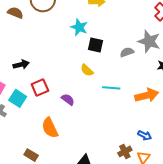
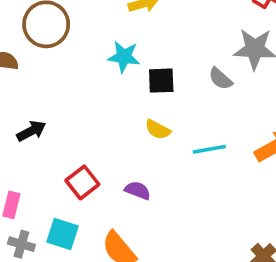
gray semicircle: (127, 52) -> (220, 79), turned -104
black arrow: (21, 65) -> (31, 131), moved
cyan square: (18, 98) -> (63, 234), moved

